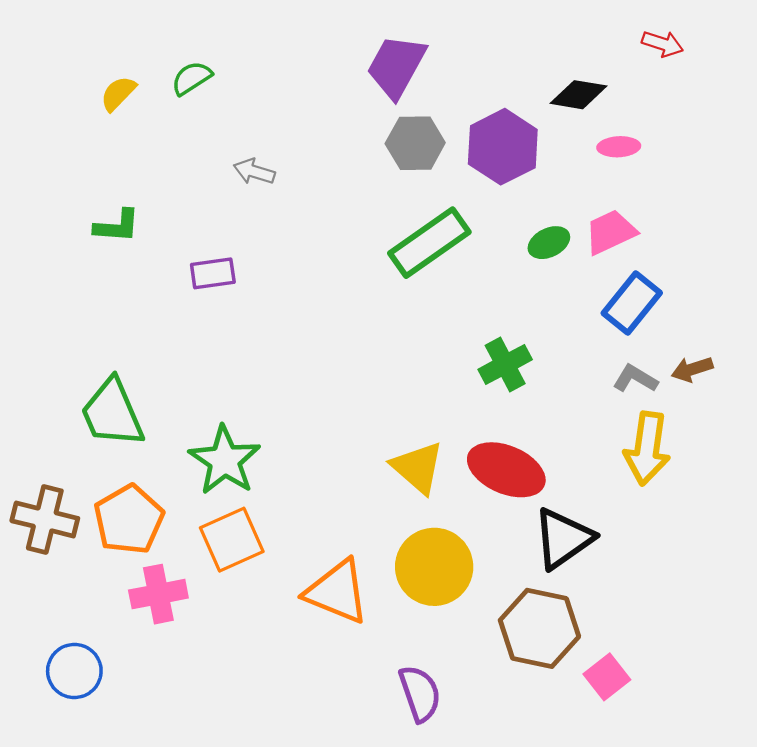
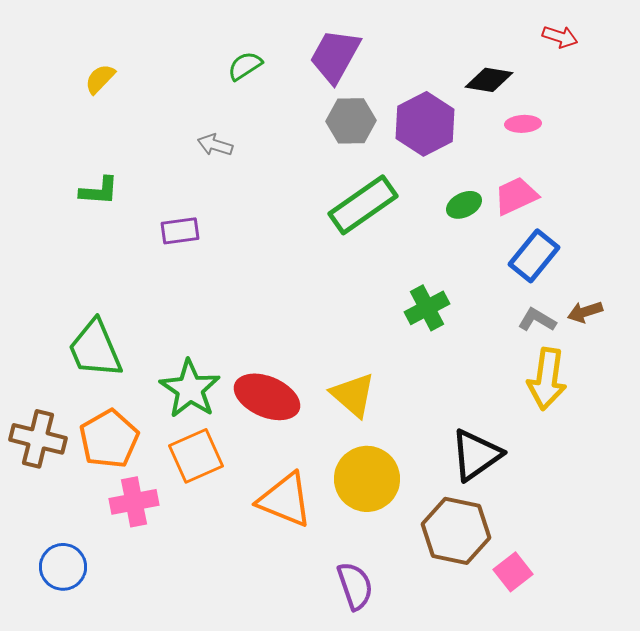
green semicircle: (192, 78) -> (245, 66), moved
red ellipse: (506, 470) -> (267, 397), moved

